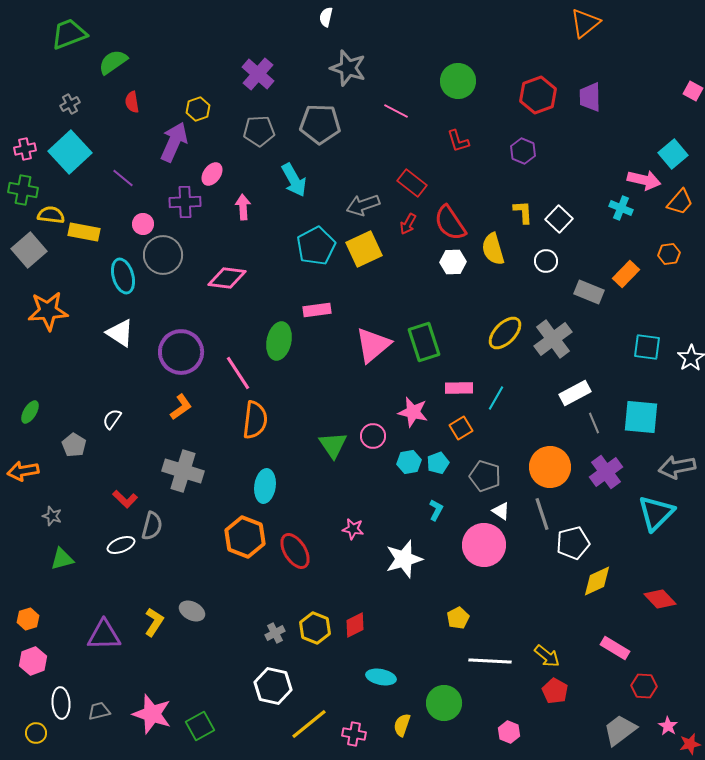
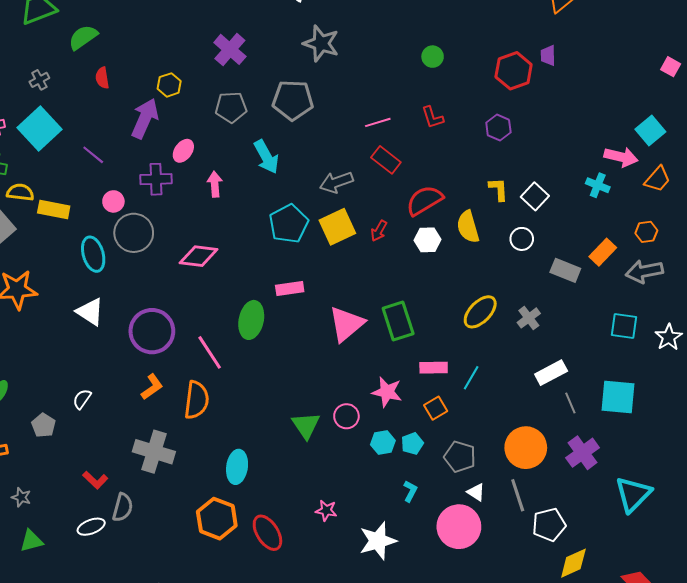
green circle: (458, 81) -> (433, 57), size x0.6
purple trapezoid: (590, 97) -> (548, 56), moved, size x0.7
pink line: (396, 111) -> (378, 122), moved, turned -45
red semicircle: (450, 223) -> (424, 200), turned 93
red arrow: (408, 224) -> (379, 231), moved
gray cross: (553, 339) -> (529, 318), size x0.6
orange semicircle: (255, 420) -> (197, 400), moved
gray arrow: (677, 467) -> (644, 271), moved

